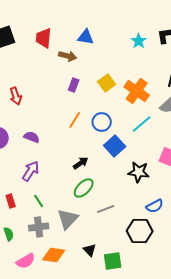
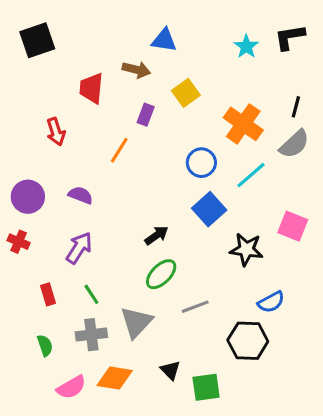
red trapezoid: (44, 38) -> (91, 88), moved
yellow square: (107, 83) -> (186, 93), moved
orange line: (75, 120) -> (119, 150), moved
blue circle: (102, 122) -> (201, 163), moved

